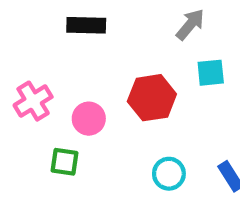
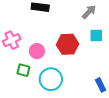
cyan circle: (169, 174) -> (51, 79), moved, size x1.5

